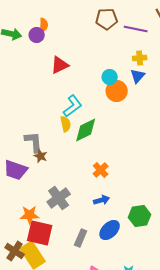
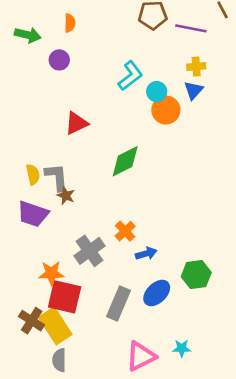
purple circle: (37, 35) -> (59, 60), moved
red triangle: (60, 65) -> (76, 123), moved
cyan L-shape: (73, 106) -> (130, 76), moved
yellow semicircle: (66, 124) -> (33, 174), moved
orange cross: (101, 170) -> (125, 231), moved
gray rectangle: (81, 238) -> (119, 304), size x1.4

